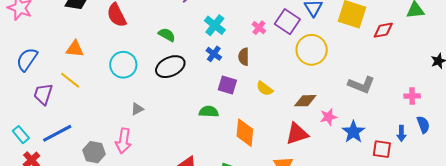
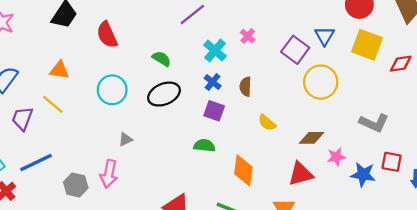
pink cross: (259, 28) -> (248, 36), moved
purple square: (227, 85) -> (214, 111), moved
blue star: (353, 132) -> (363, 175), turned -30
red square: (382, 149) -> (392, 162), moved

